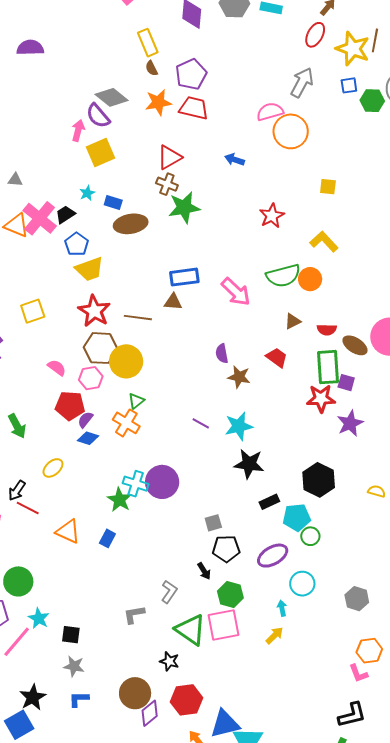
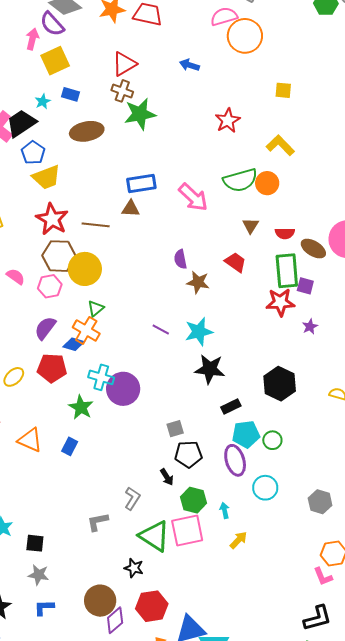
blue rectangle: (113, 202) -> (71, 94), moved
black trapezoid: (65, 214) -> (21, 123), size x1.5
brown triangle: (293, 321) -> (250, 226), turned -30
red pentagon: (70, 406) -> (52, 368), moved
purple semicircle: (85, 420) -> (45, 328), size x1.4
purple star: (350, 423) -> (310, 327), size x0.6
blue diamond: (88, 438) -> (74, 344), moved
cyan cross: (136, 484) -> (101, 377), moved
cyan pentagon: (297, 517) -> (246, 434), moved
purple ellipse: (273, 556) -> (235, 460), turned -76
cyan arrow: (282, 608) -> (225, 510), moved

